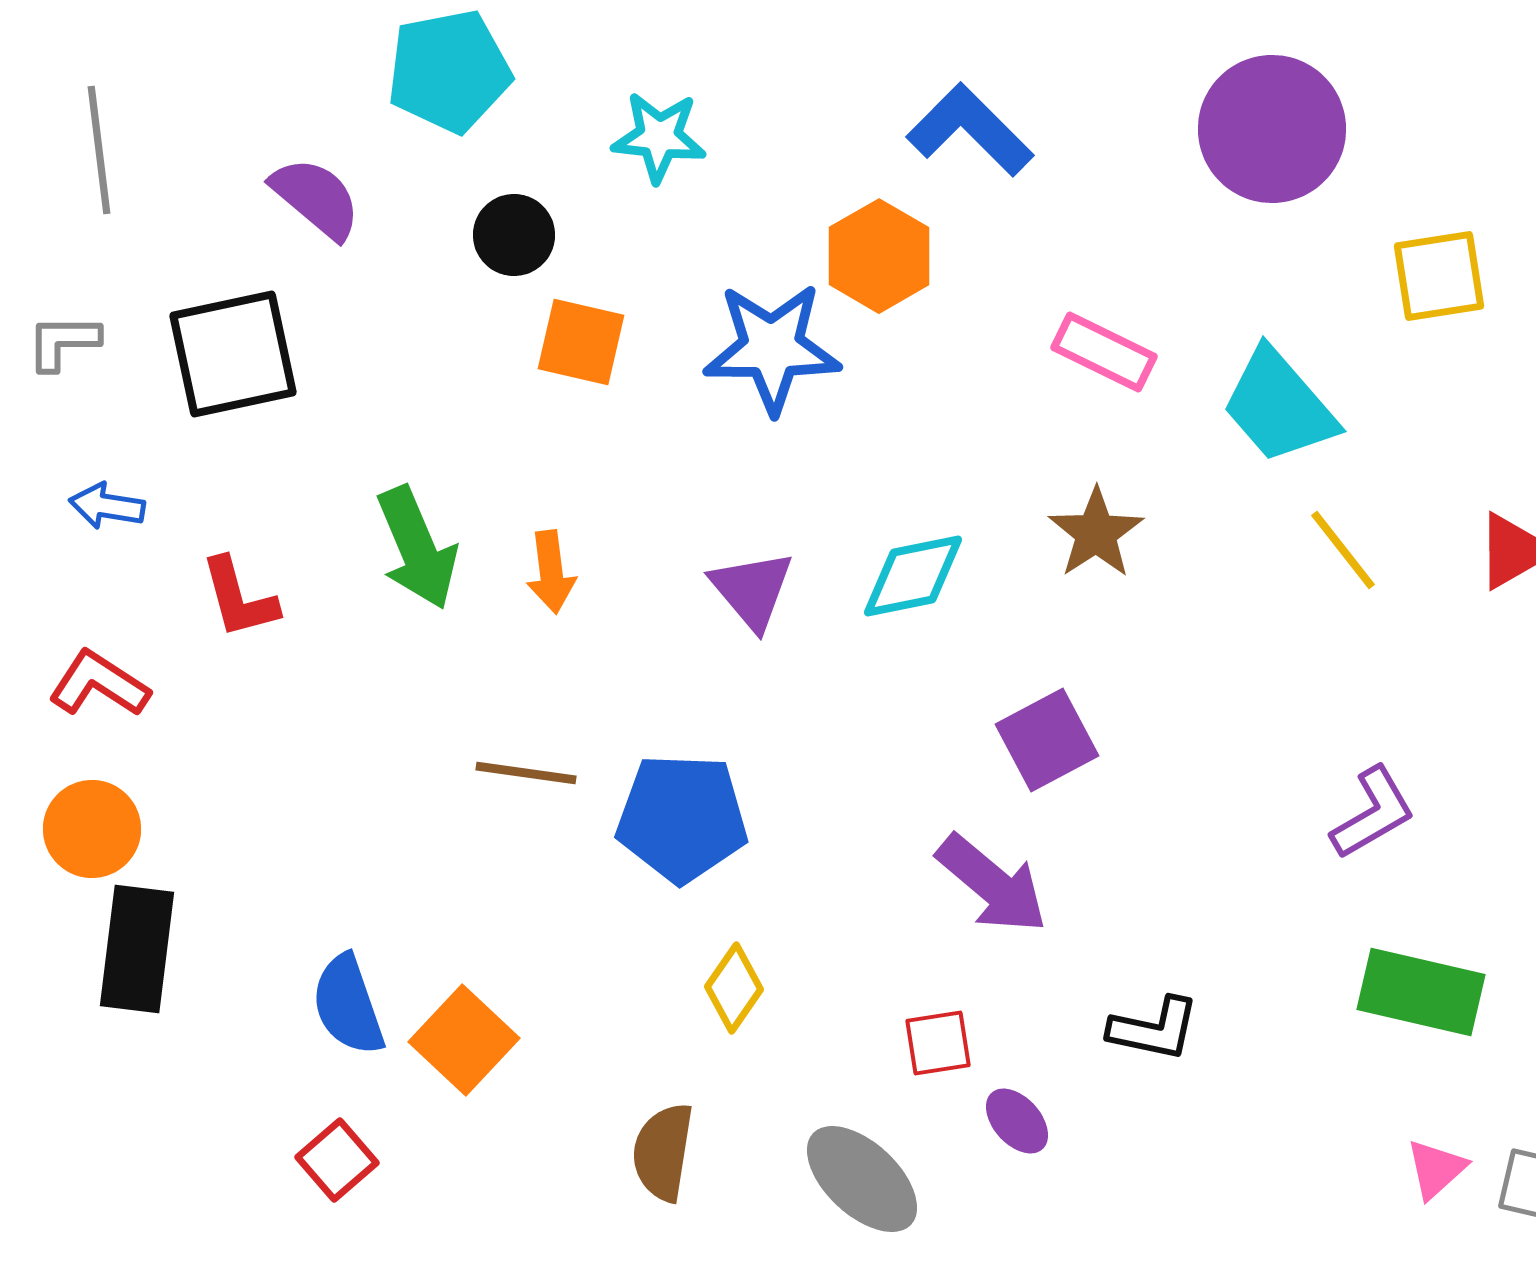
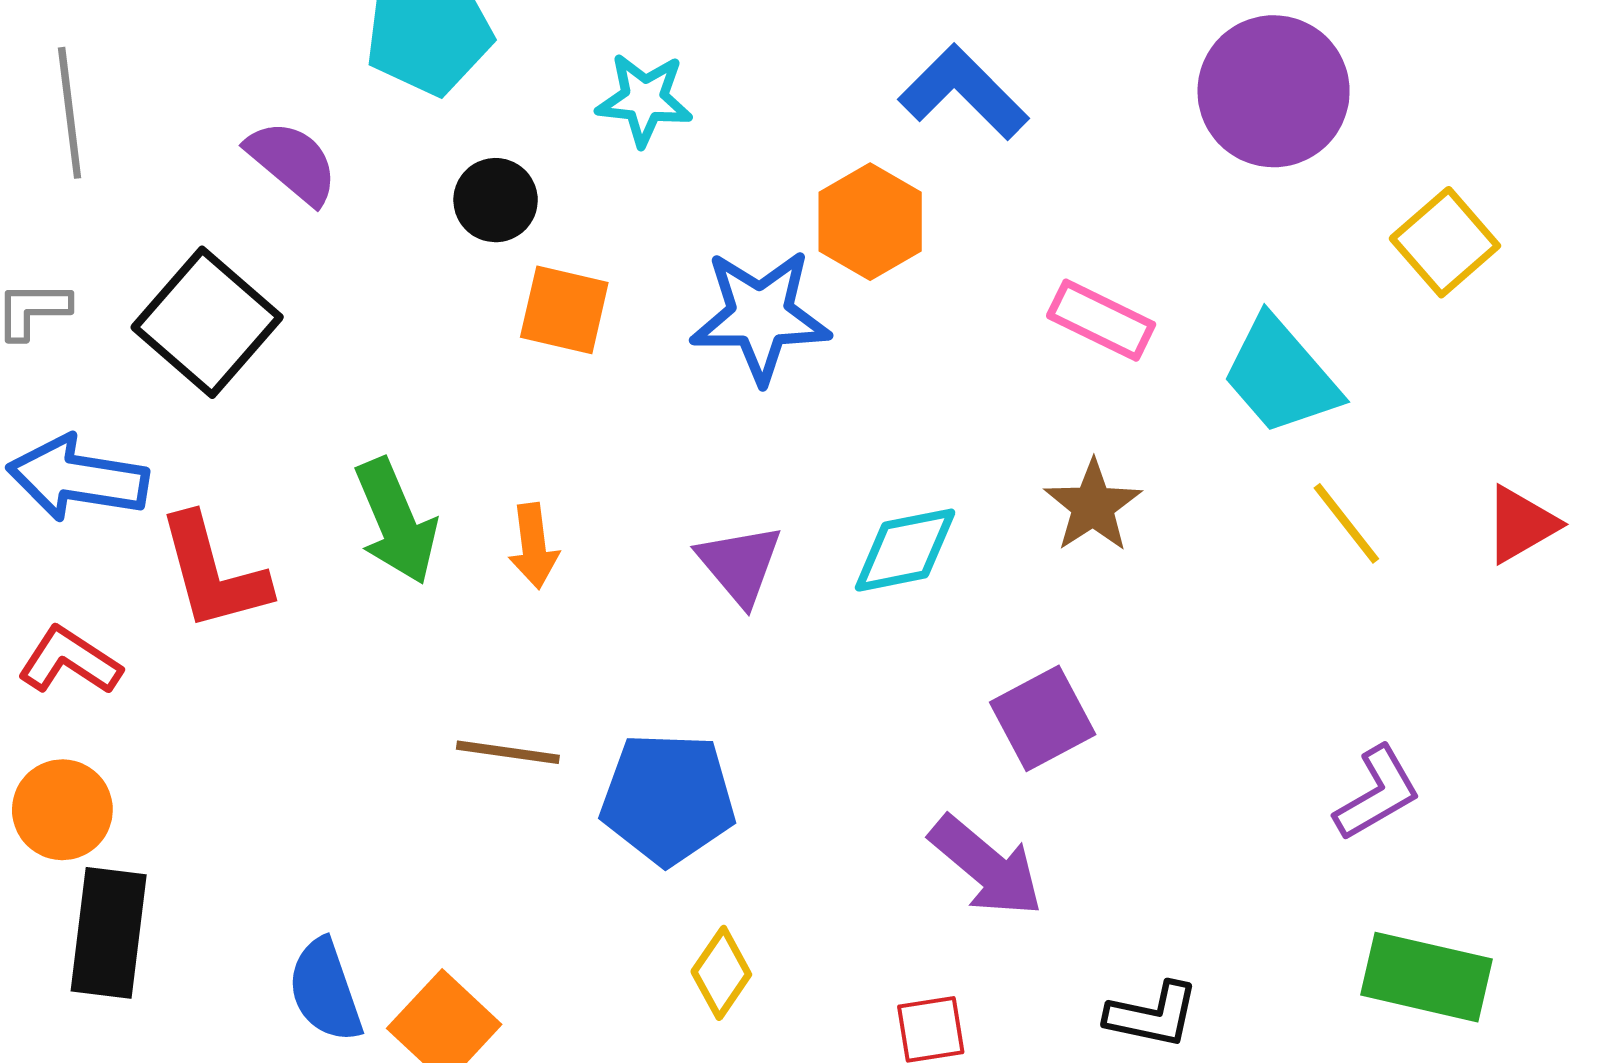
yellow square: (1439, 276) -> (1445, 242), turned -32
black square: (233, 354) -> (207, 322), turned -37
blue arrow: (107, 506) -> (78, 478), size x1.8
red L-shape: (239, 598) -> (213, 573), size x1.4

